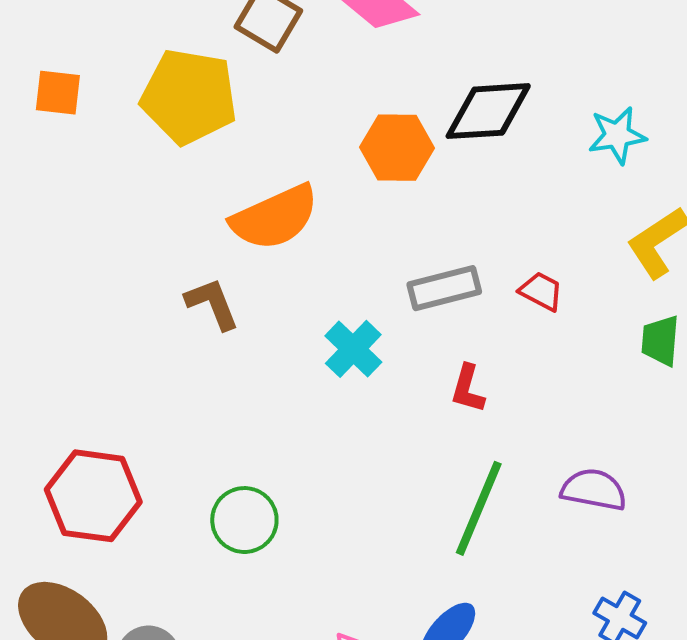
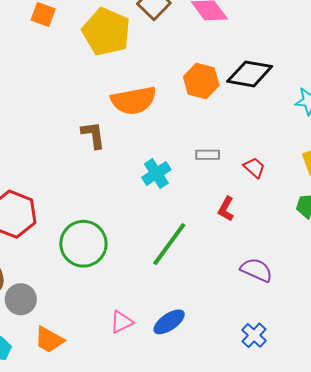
gray rectangle: (444, 288) -> (208, 155), size x0.7
red L-shape: (468, 389) -> (226, 209), moved
green line: (479, 508) -> (169, 244), moved
green circle: (244, 520) -> (83, 244), size x1.4

